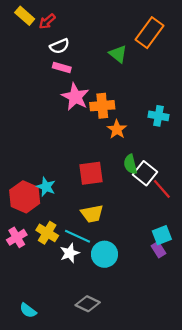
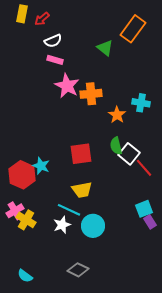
yellow rectangle: (25, 16) -> (22, 14), turned 60
orange star: (117, 129) -> (117, 115), moved
yellow cross: (47, 233) -> (26, 220), moved
purple rectangle: (158, 250) -> (150, 222), moved

